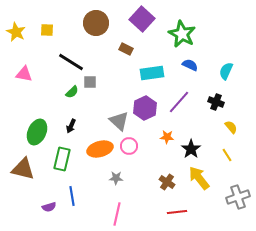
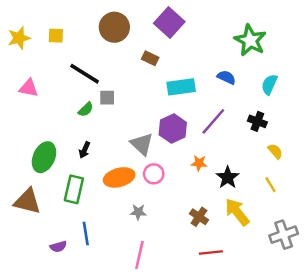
yellow star: (16, 32) -> (19, 38), turned 30
green star: (182, 34) -> (250, 40), moved

